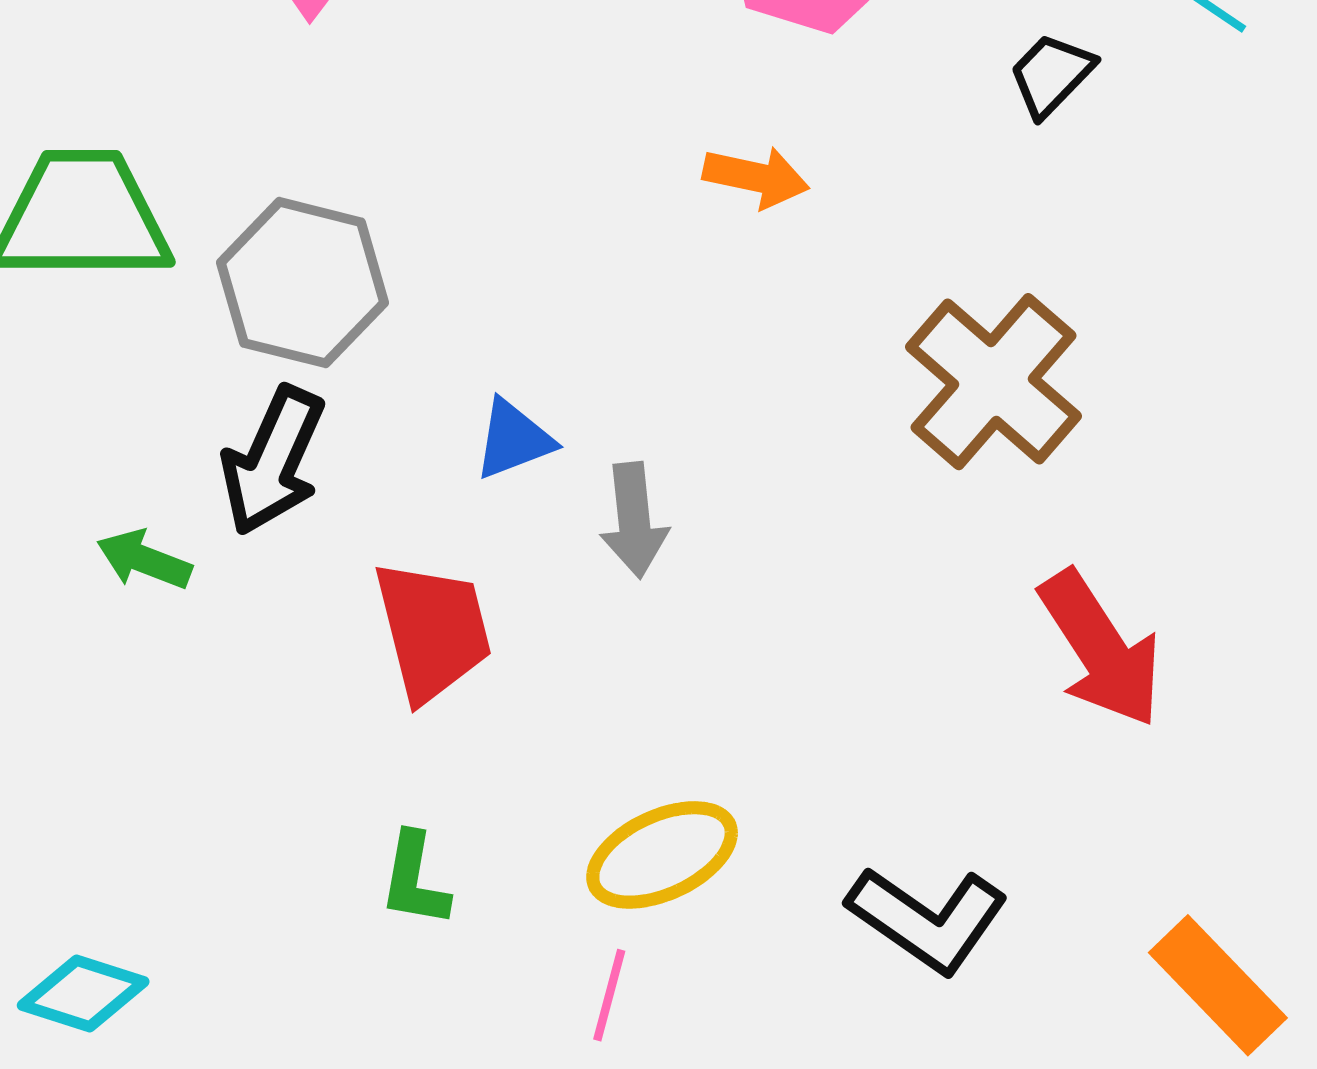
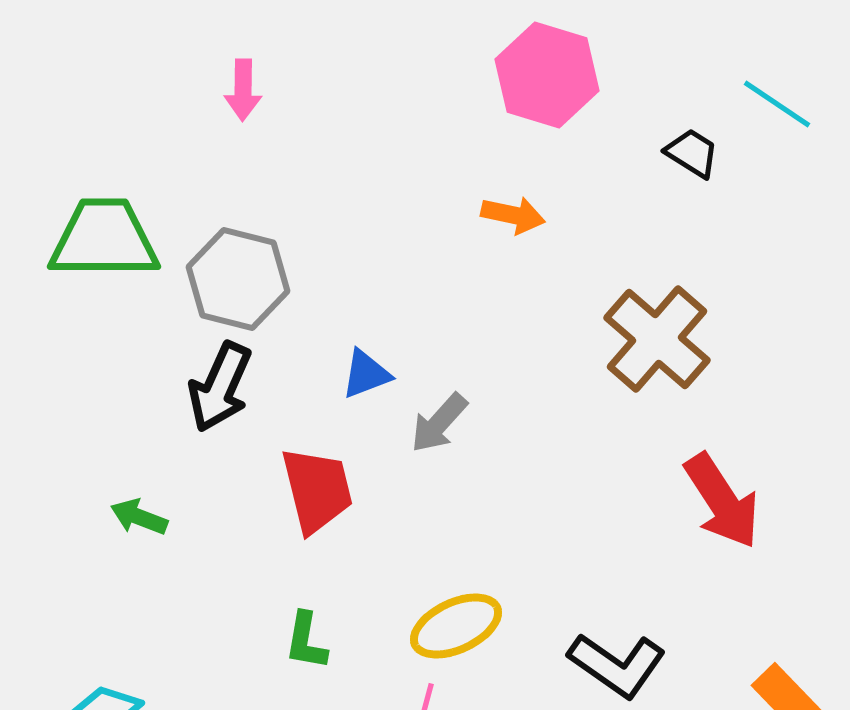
black trapezoid: (1051, 75) -> (692, 153), turned 78
gray arrow: (634, 520) -> (439, 423), turned 48
green arrow: (144, 560) -> (139, 517), moved

